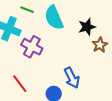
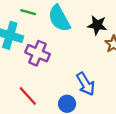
black star: (87, 27) -> (97, 25), turned 30

